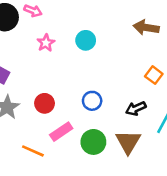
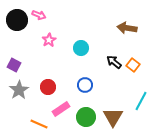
cyan circle: (86, 40) -> (81, 48), moved
black arrow: (136, 108) -> (114, 62), moved, turned 63

